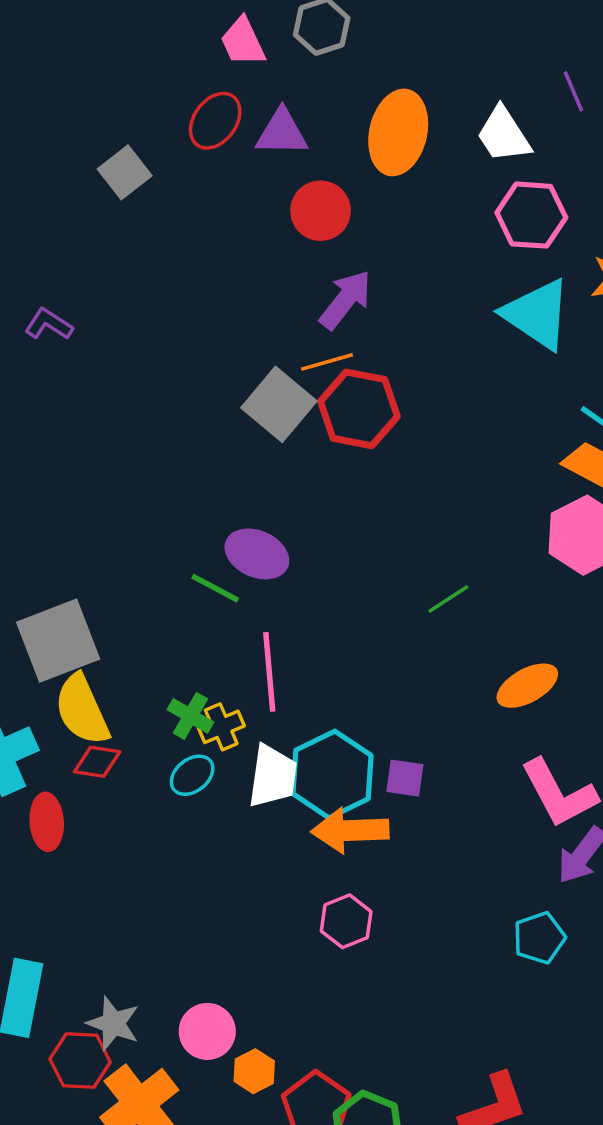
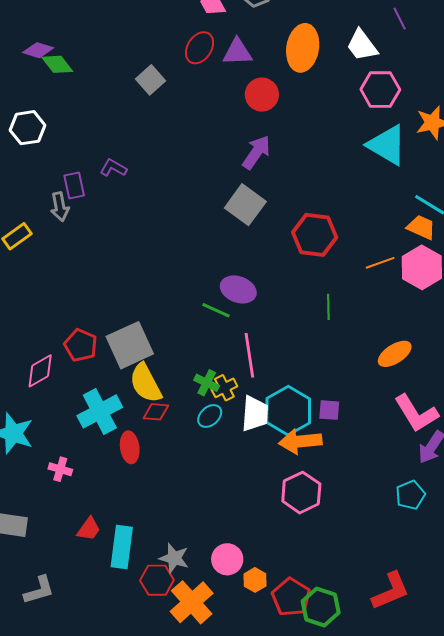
purple arrow: (345, 300) -> (256, 152), moved
orange line: (327, 362) -> (380, 263), moved
red hexagon: (359, 409) -> (315, 235), moved
green line: (448, 599) -> (328, 307), moved, turned -55
pink hexagon: (346, 921) -> (301, 493), size x1.4

